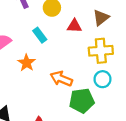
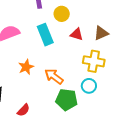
cyan rectangle: (40, 35) -> (45, 35), size x1.5
orange star: (27, 63) -> (26, 67), moved

